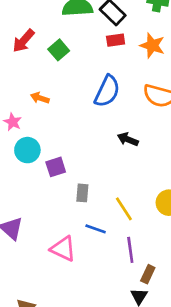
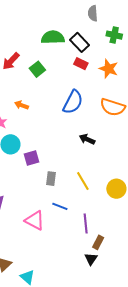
red rectangle: (116, 40) -> (81, 64), turned 32
yellow line: (124, 209) -> (83, 181), moved

